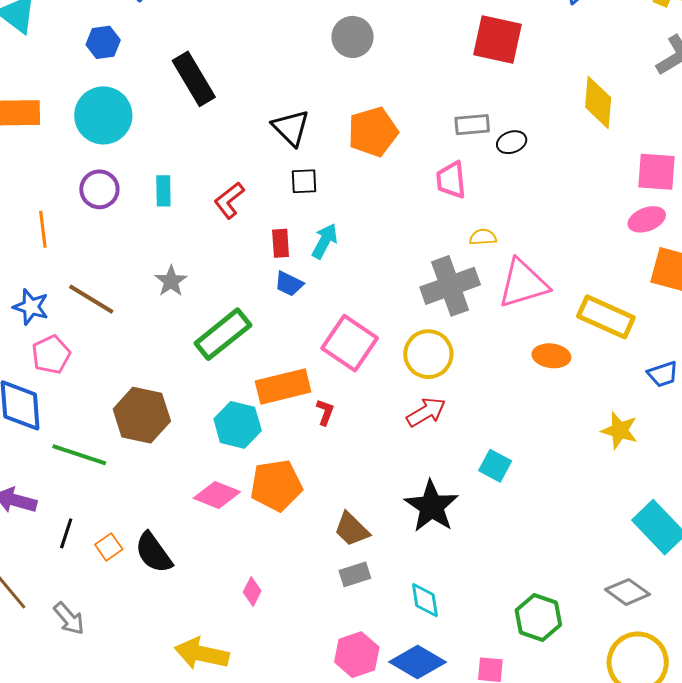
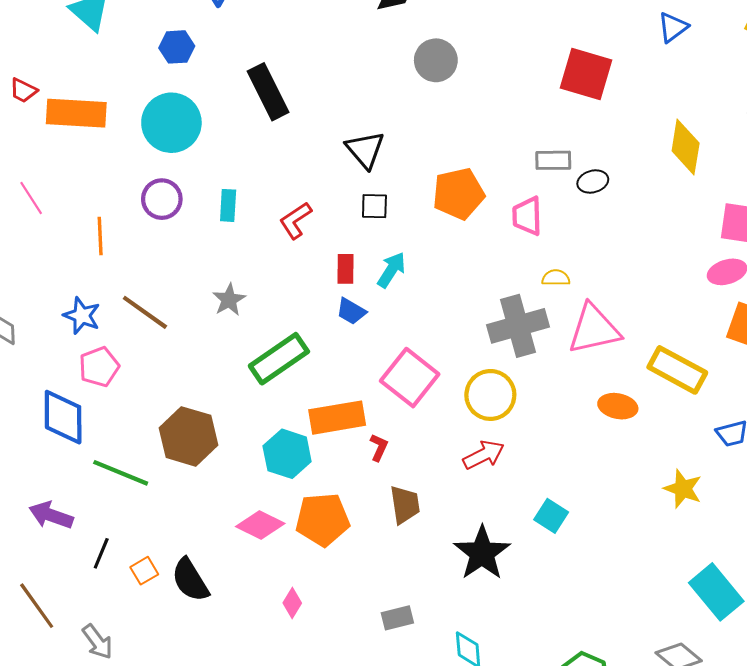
orange pentagon: (373, 132) -> (459, 194), moved
brown trapezoid: (352, 529) -> (405, 505), moved, turned -147
pink diamond: (252, 592) -> (292, 603), moved

